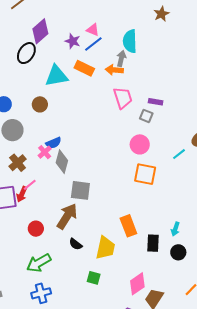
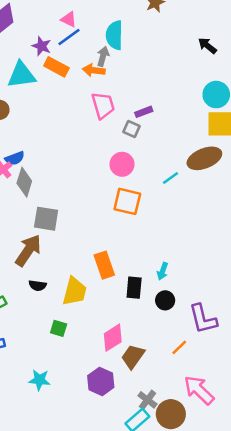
purple star: (73, 41) -> (41, 46), moved
purple rectangle: (156, 102) -> (144, 112), turned -32
black semicircle: (76, 244) -> (38, 286), turned -32

